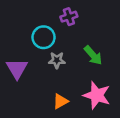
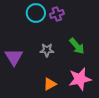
cyan circle: (44, 37) -> (36, 13), moved
pink star: (97, 95) -> (80, 79), turned -30

